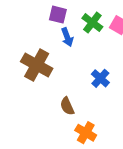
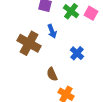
blue arrow: (67, 37) -> (52, 31), moved

